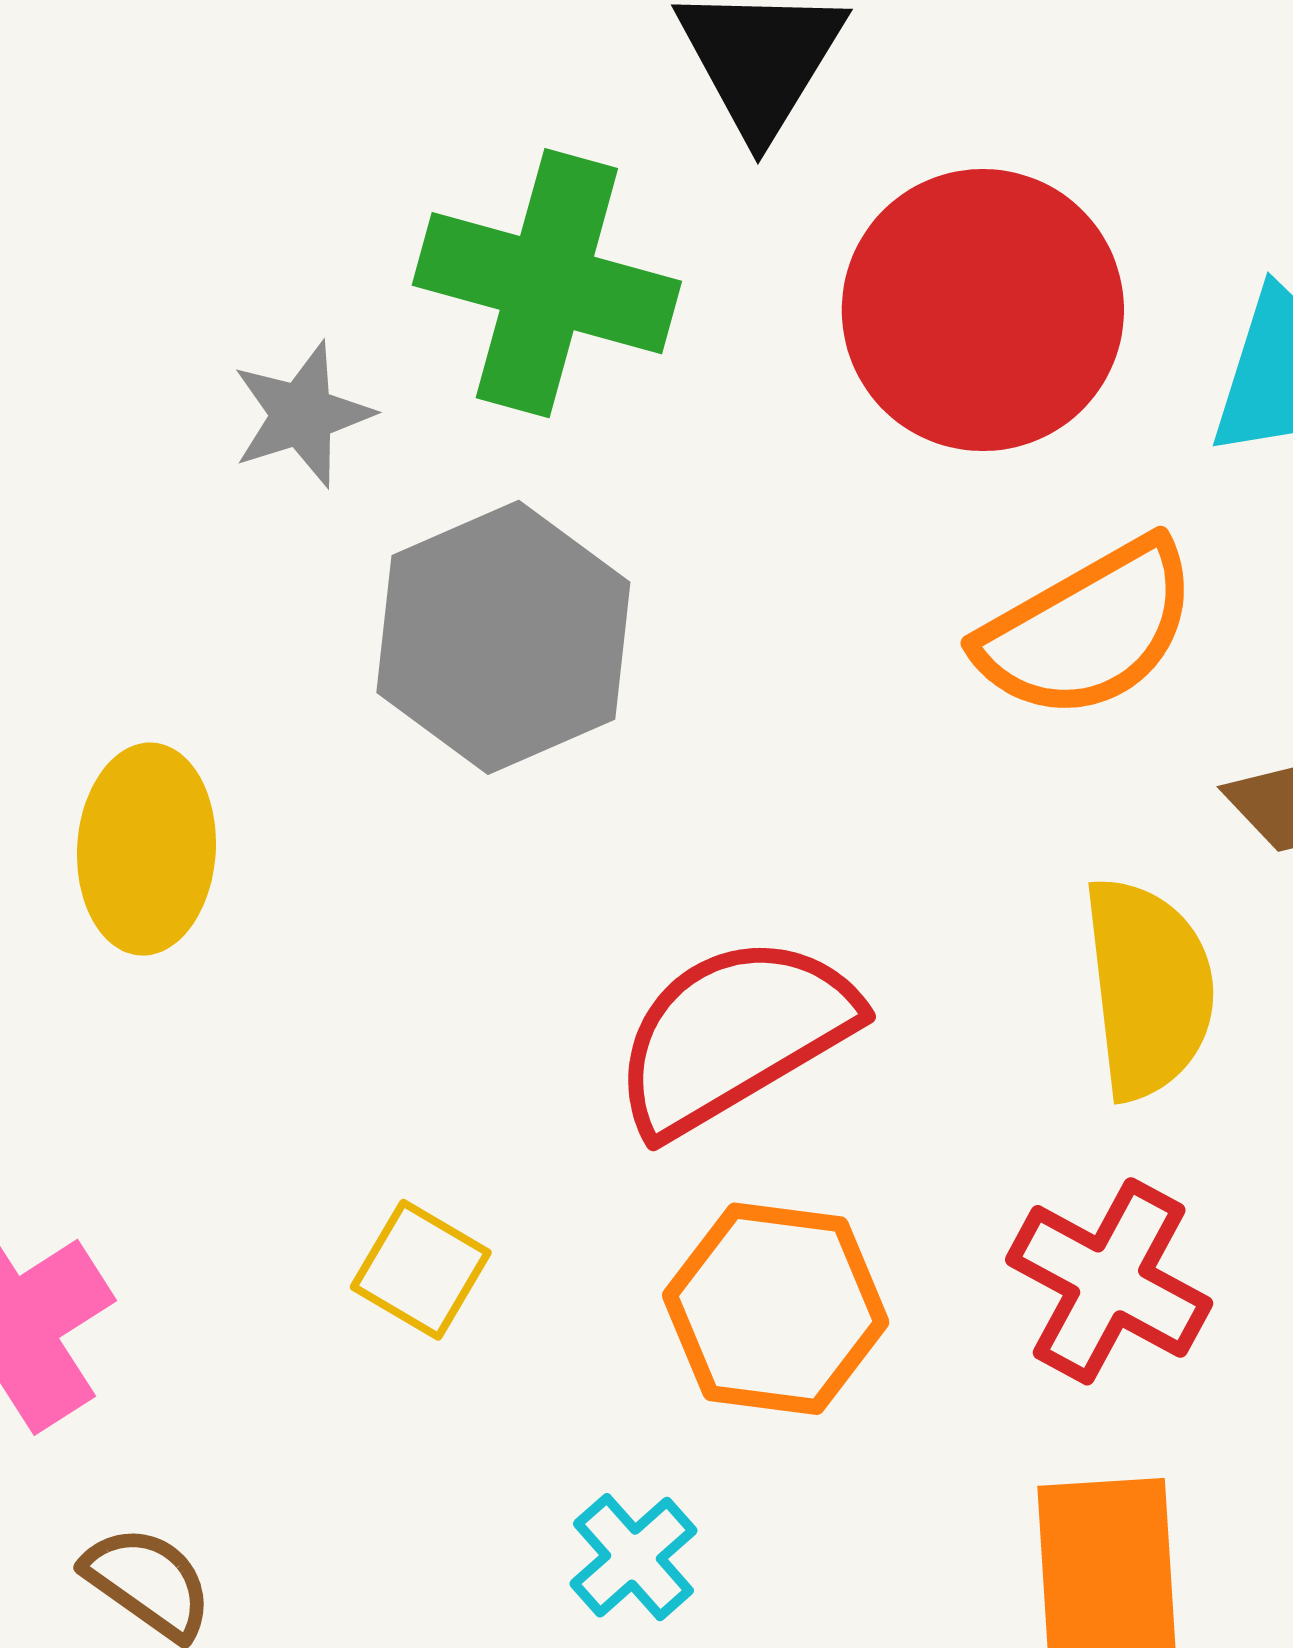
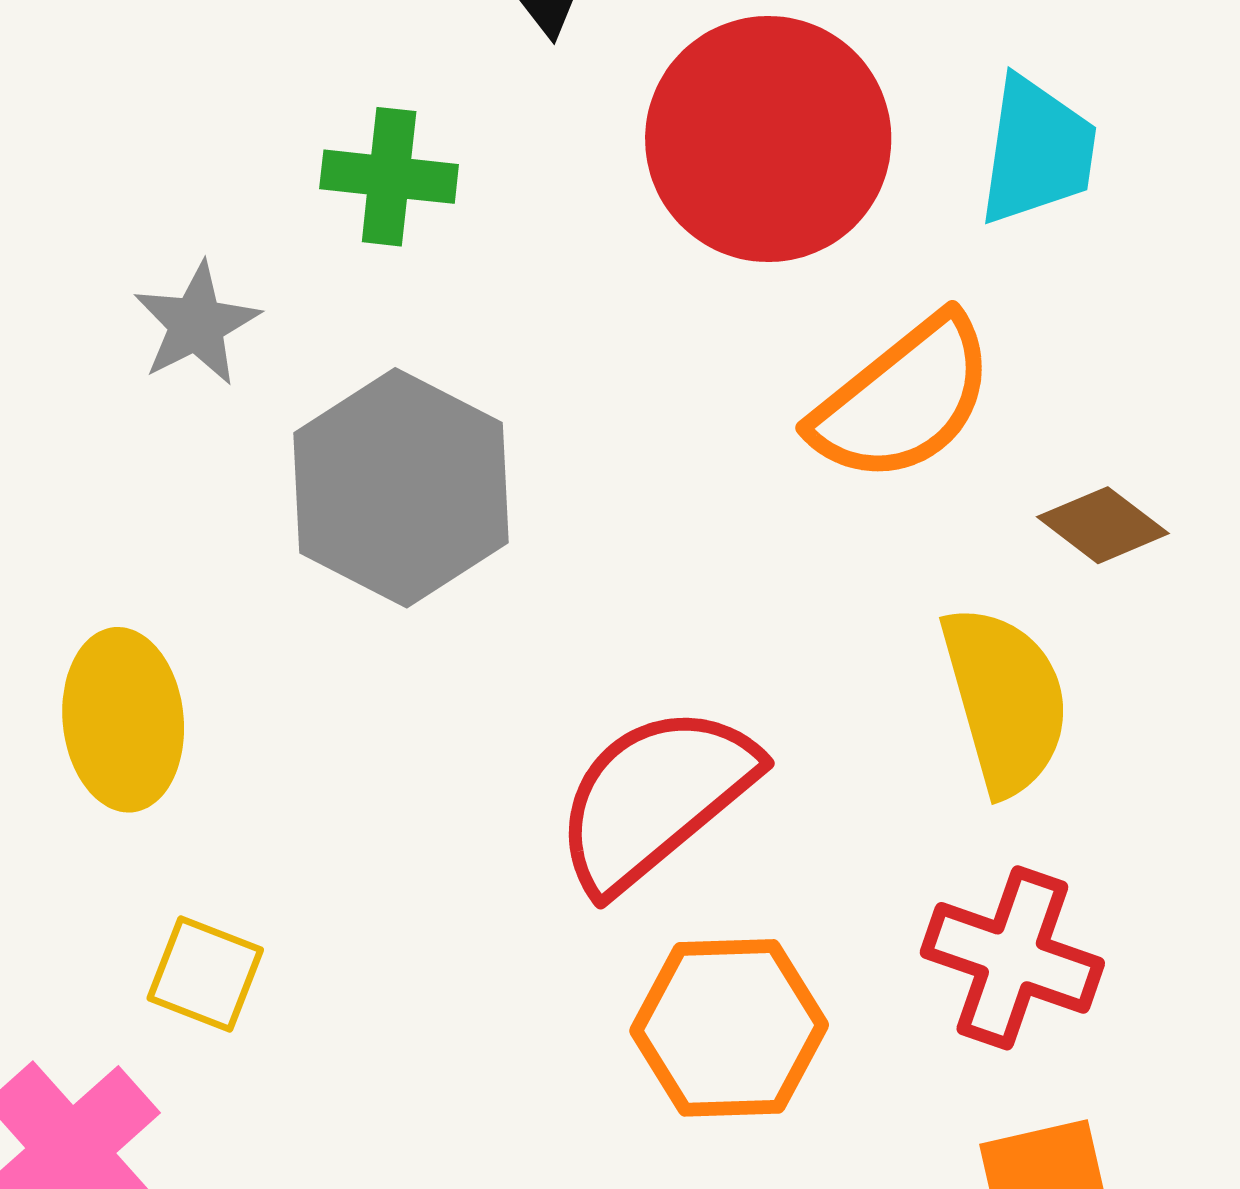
green cross: (547, 283) -> (389, 177), size x0.6
yellow square: (421, 1270) -> (205, 974), moved

